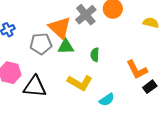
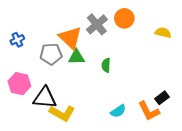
orange L-shape: (137, 70) -> (149, 111), moved
yellow L-shape: (80, 83) -> (62, 113), moved

